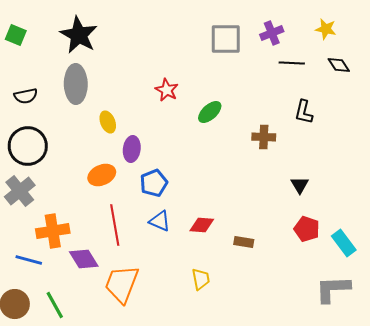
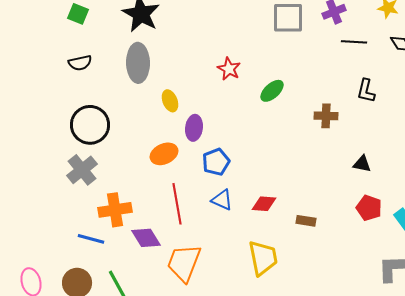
black semicircle: (26, 96) -> (80, 63), moved
black triangle: (300, 185) -> (362, 164), turned -48
yellow trapezoid: (201, 279) -> (263, 258), size x1.6

